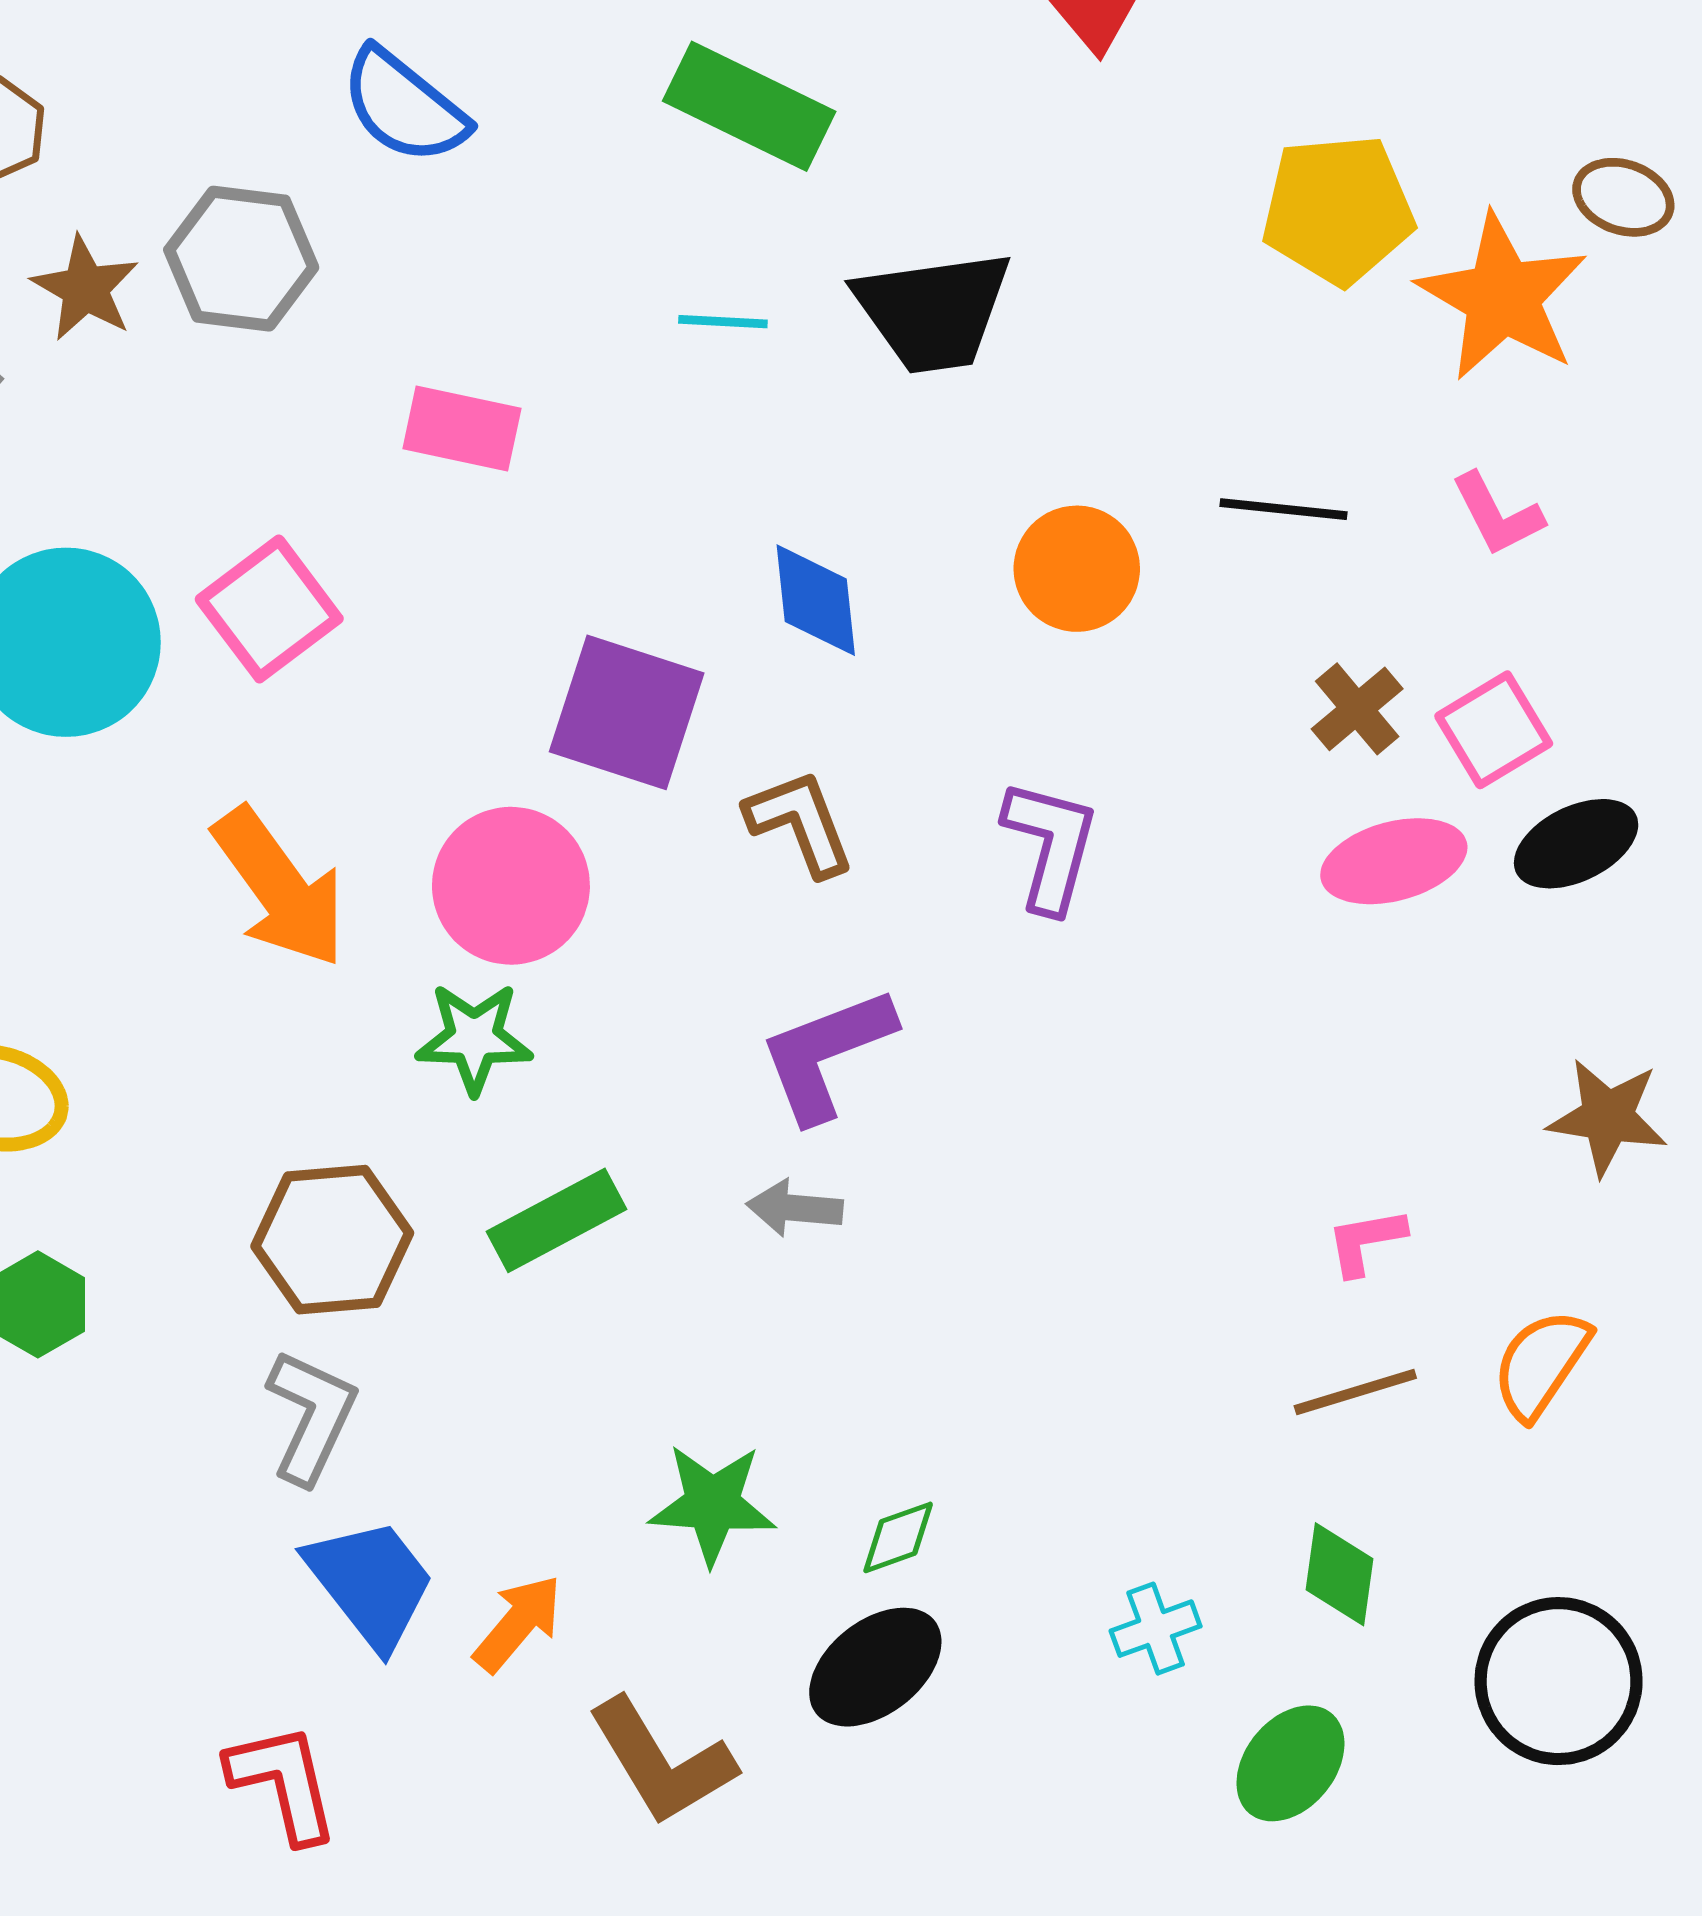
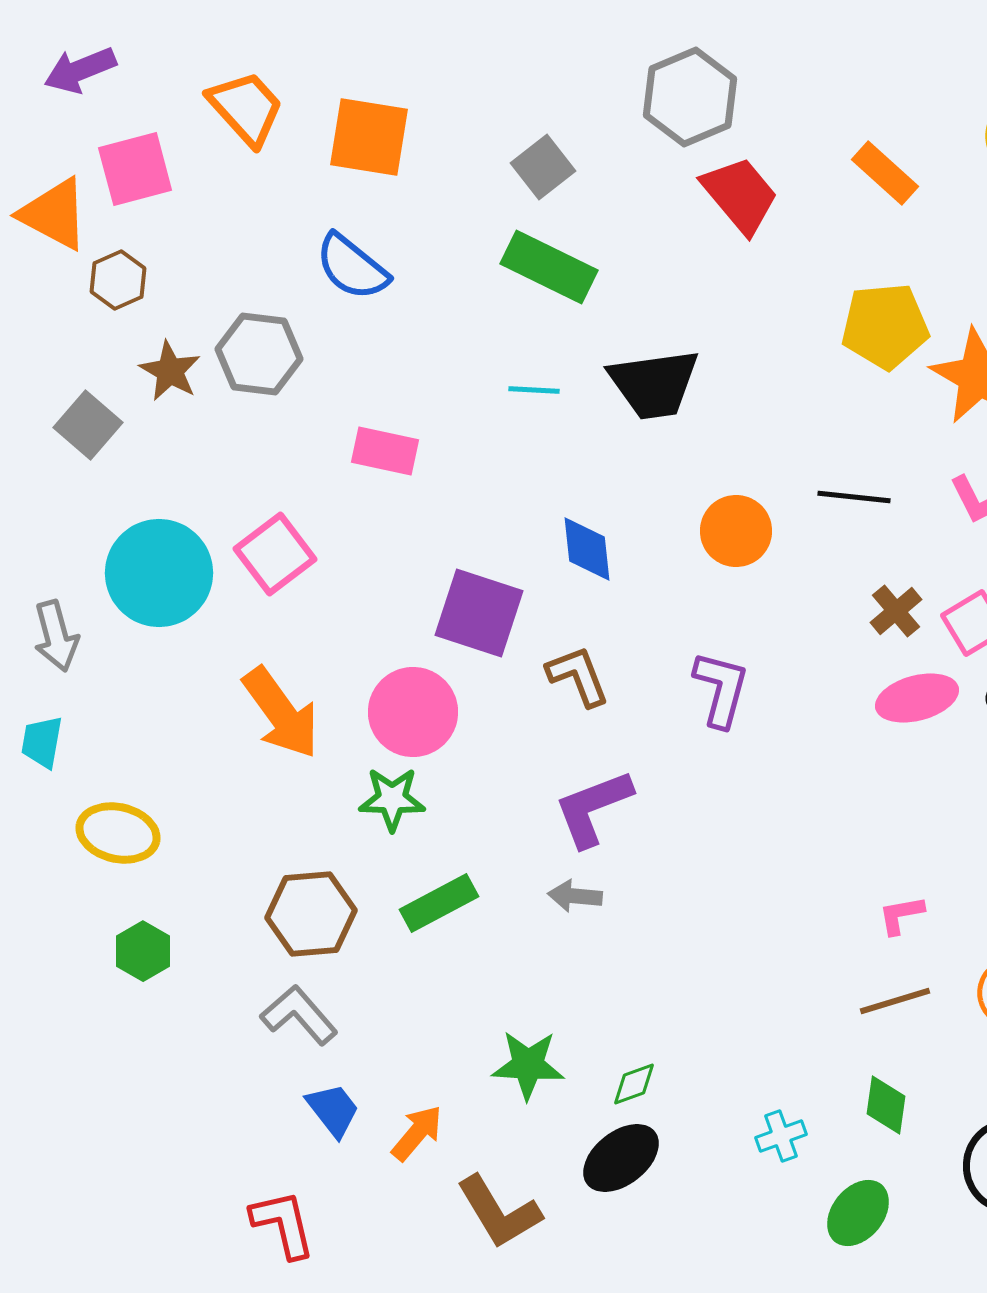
gray L-shape: (311, 1417) -> (299, 1015), turned -66
blue trapezoid: (371, 1583) -> (333, 1110), size x0.7

